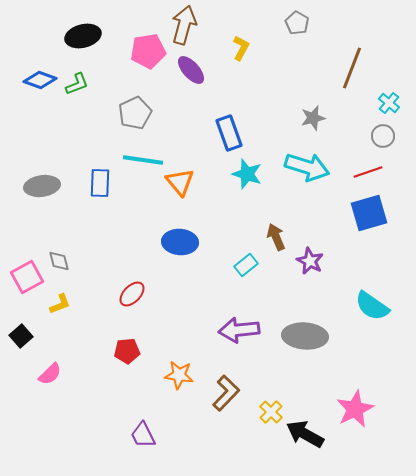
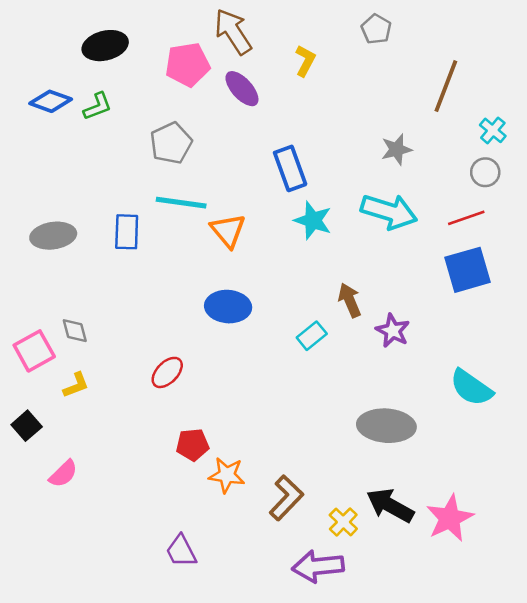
brown arrow: (184, 25) -> (233, 32), turned -48
purple arrow: (239, 330) -> (318, 566), moved
red pentagon: (127, 351) -> (193, 445), moved
black arrow: (305, 434) -> (390, 505), moved

